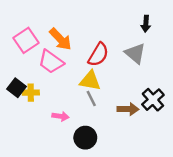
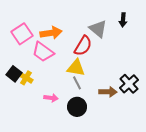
orange arrow: (60, 39) -> (51, 33), turned -55
gray triangle: (135, 53) -> (98, 29), moved
yellow cross: (31, 93) -> (26, 78), turned 32
black circle: (85, 138) -> (77, 107), moved

